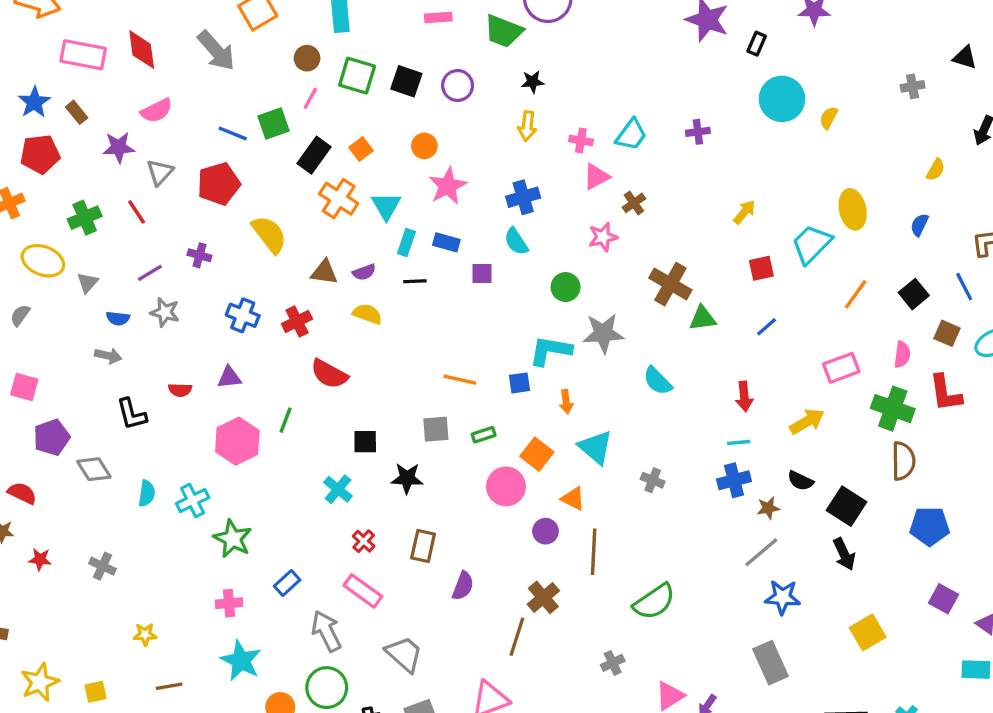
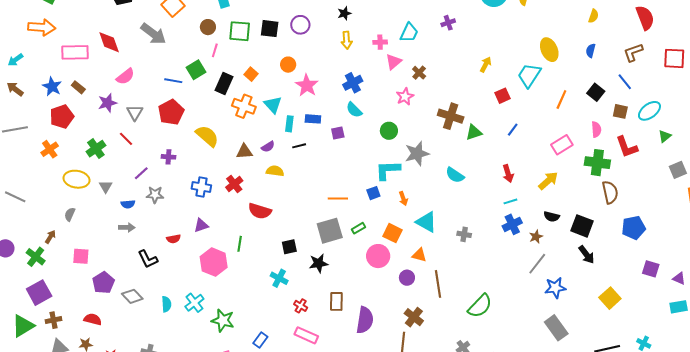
gray square: (436, 429) -> (330, 231), size x1.5
purple semicircle: (463, 586) -> (365, 320), size x1.5

